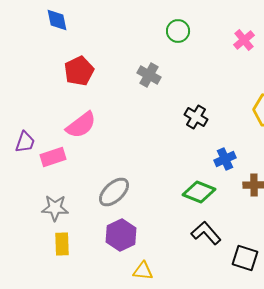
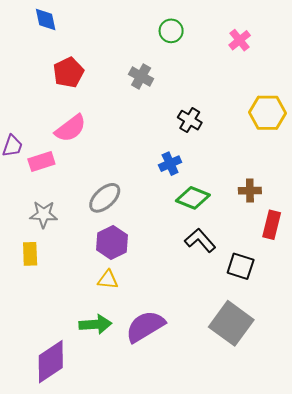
blue cross: (225, 159) -> (170, 164), moved
yellow rectangle: (62, 244) -> (30, 254), moved
yellow triangle: (143, 271) -> (108, 280), moved

